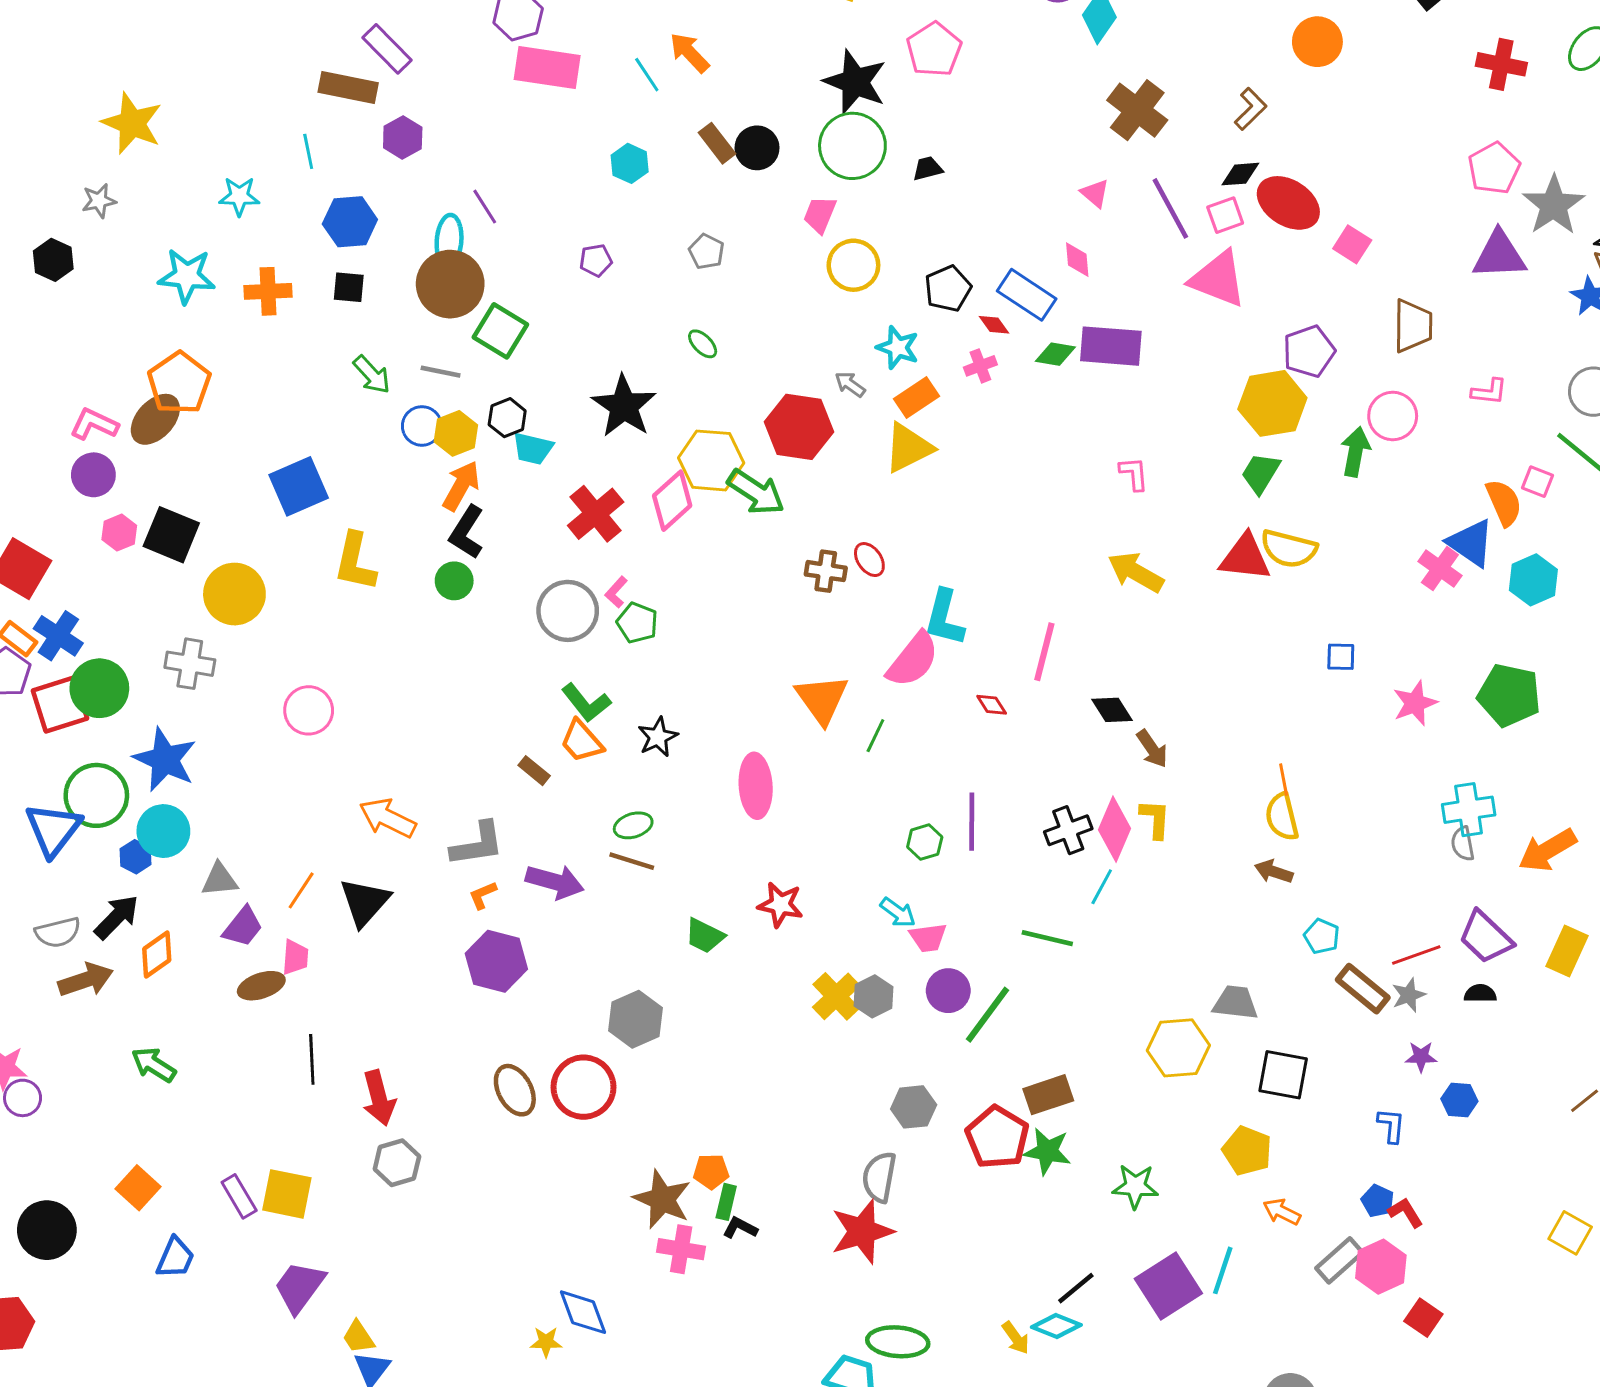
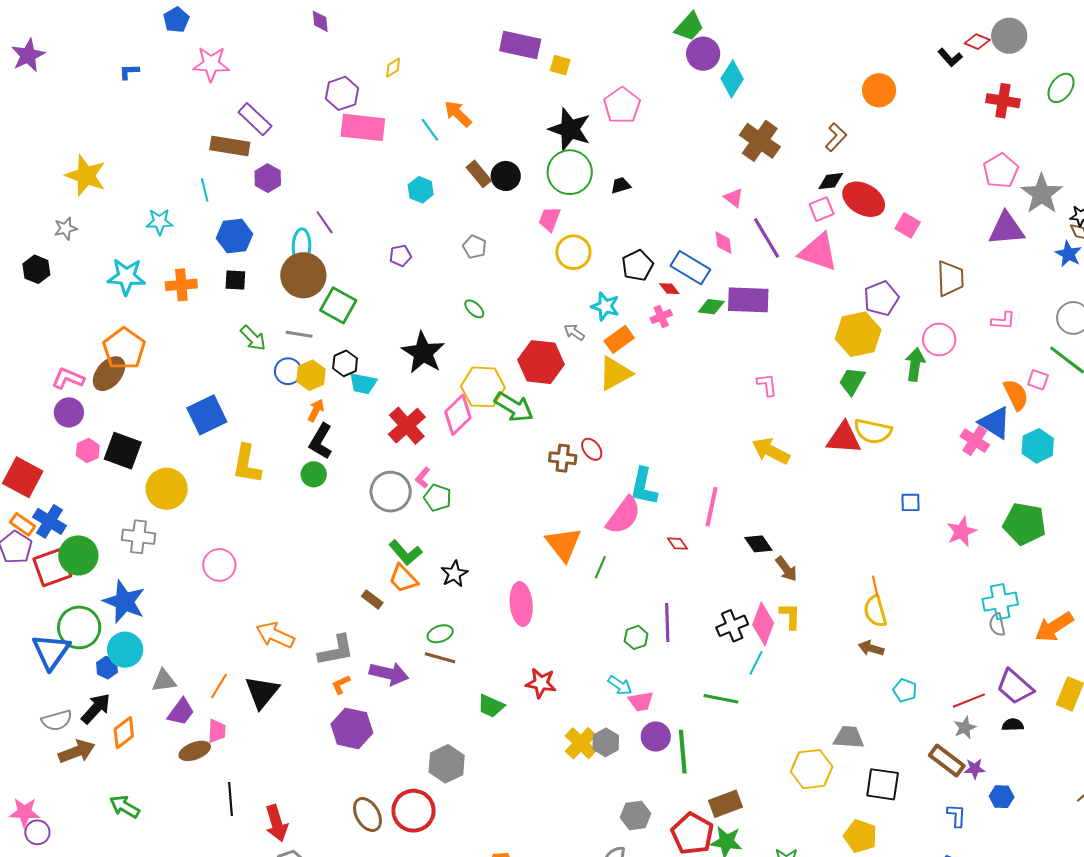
purple line: (1170, 208) -> (766, 238), moved
orange arrow: (461, 486) -> (316, 410), size x0.7
brown rectangle: (1363, 989) -> (947, 761), moved
green line: (987, 1015) -> (683, 752), turned -39

